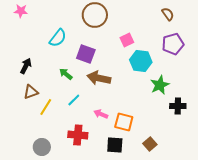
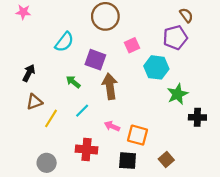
pink square: (127, 40) -> (132, 45), moved
purple pentagon: (173, 44) -> (175, 37), moved
brown arrow: (99, 78) -> (110, 86), turned 70

